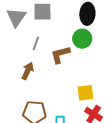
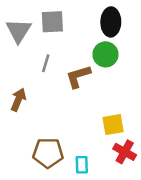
brown arrow: (28, 71) -> (18, 100), moved

